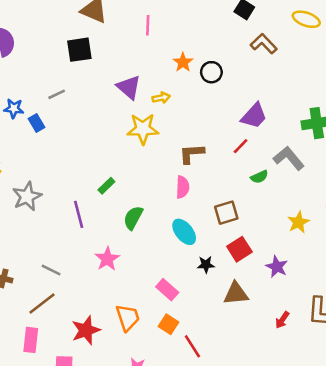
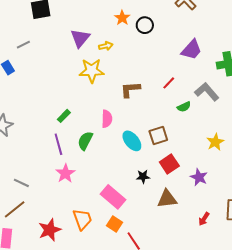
purple triangle: (129, 87) -> (80, 38), turned 30
purple trapezoid: (254, 116) -> (192, 50), moved
pink semicircle: (183, 187) -> (107, 119), moved
purple line: (79, 214) -> (58, 144), moved
cyan ellipse: (184, 232) -> (132, 141), moved
pink rectangle: (167, 290) -> (113, 197), size x1.4

